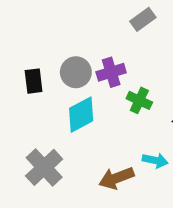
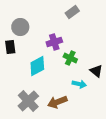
gray circle: (76, 72) -> (20, 27), moved
cyan arrow: (155, 160) -> (79, 84), moved
gray cross: (44, 167) -> (28, 101), moved

